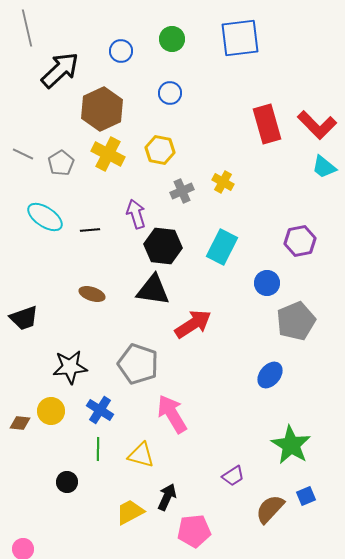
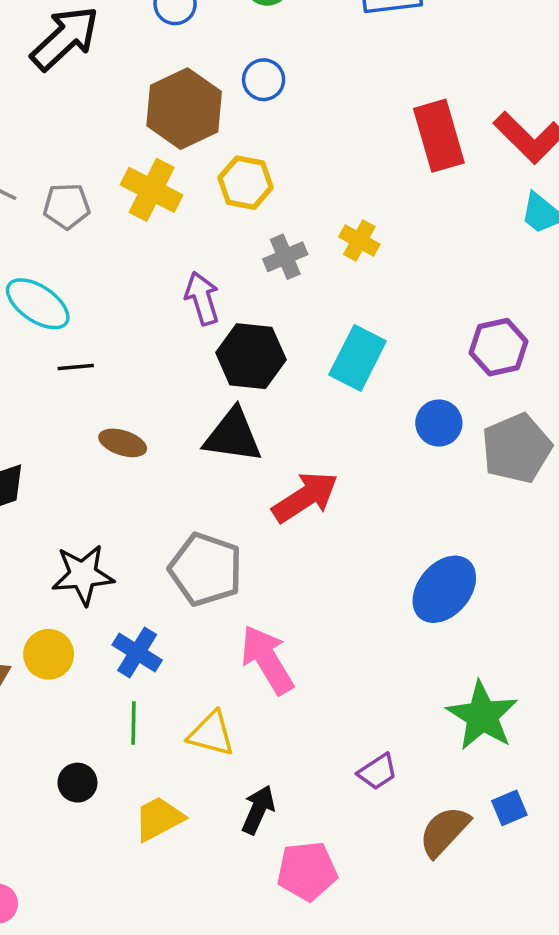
brown hexagon: (102, 109) -> (184, 109), moved
gray pentagon: (61, 163) -> (67, 206), turned 30
black line: (90, 230) -> (76, 367), moved
gray pentagon: (296, 321) -> (517, 448), moved
blue ellipse: (270, 375) -> (444, 589), size x1.4
yellow trapezoid: (130, 512) -> (159, 819), moved

